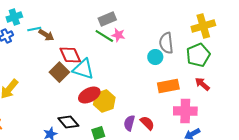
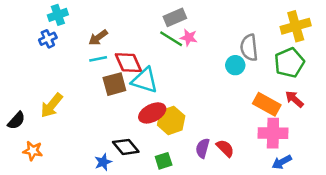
cyan line: (34, 29) -> (98, 59), moved
brown arrow: (46, 35) -> (98, 38), turned 112
brown square: (59, 72) -> (114, 84), turned 30
orange rectangle: (168, 86) -> (267, 104), moved, turned 40

